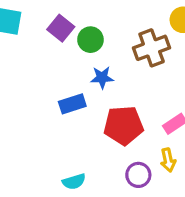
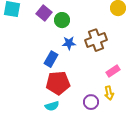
brown cross: (152, 48) -> (96, 40), moved
blue rectangle: (72, 104) -> (51, 59), turned -42
red pentagon: (123, 125) -> (58, 83), moved

